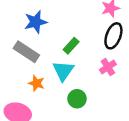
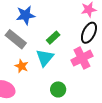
pink cross: (108, 67) -> (82, 58), size x1.5
green circle: (77, 99) -> (58, 89), moved

